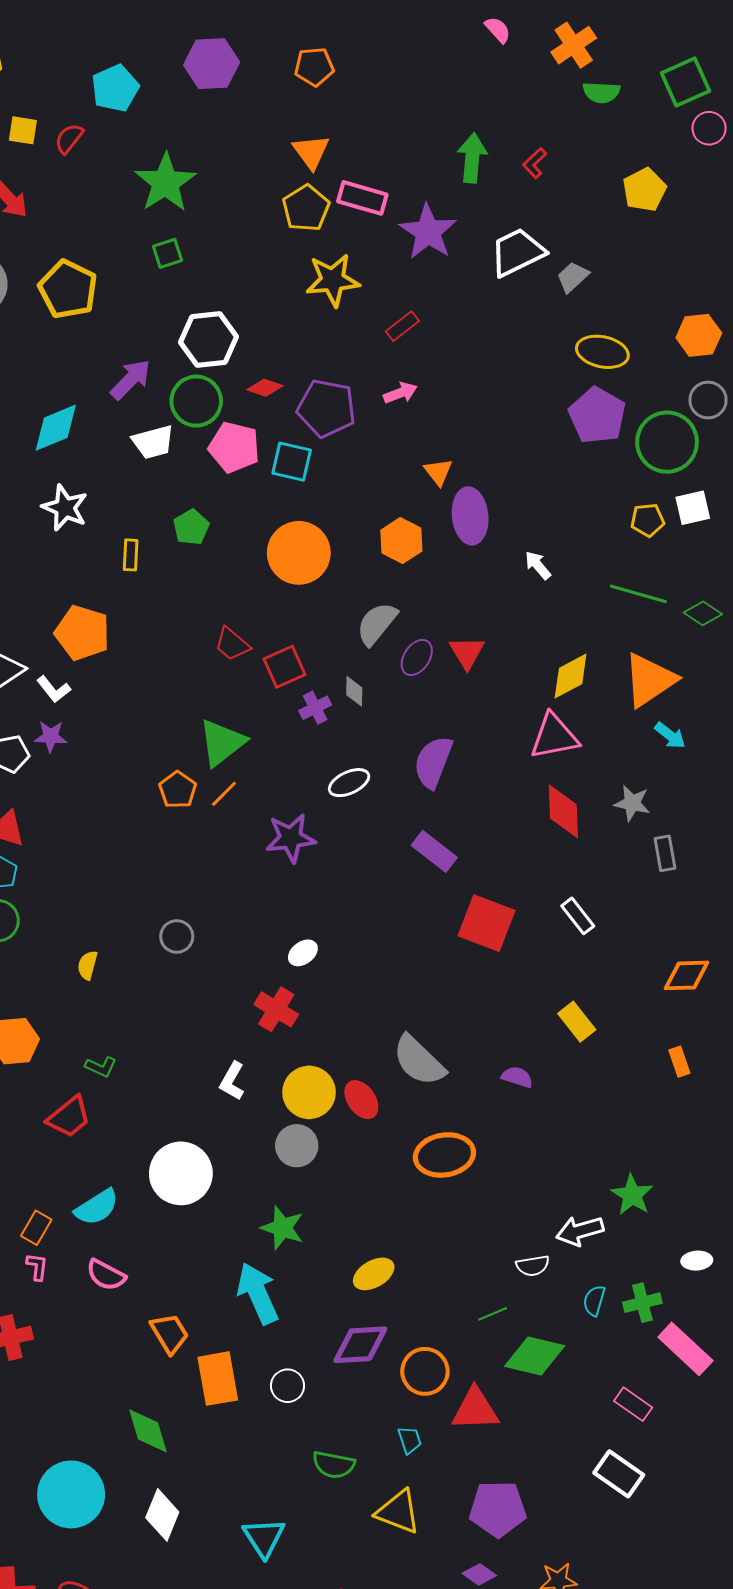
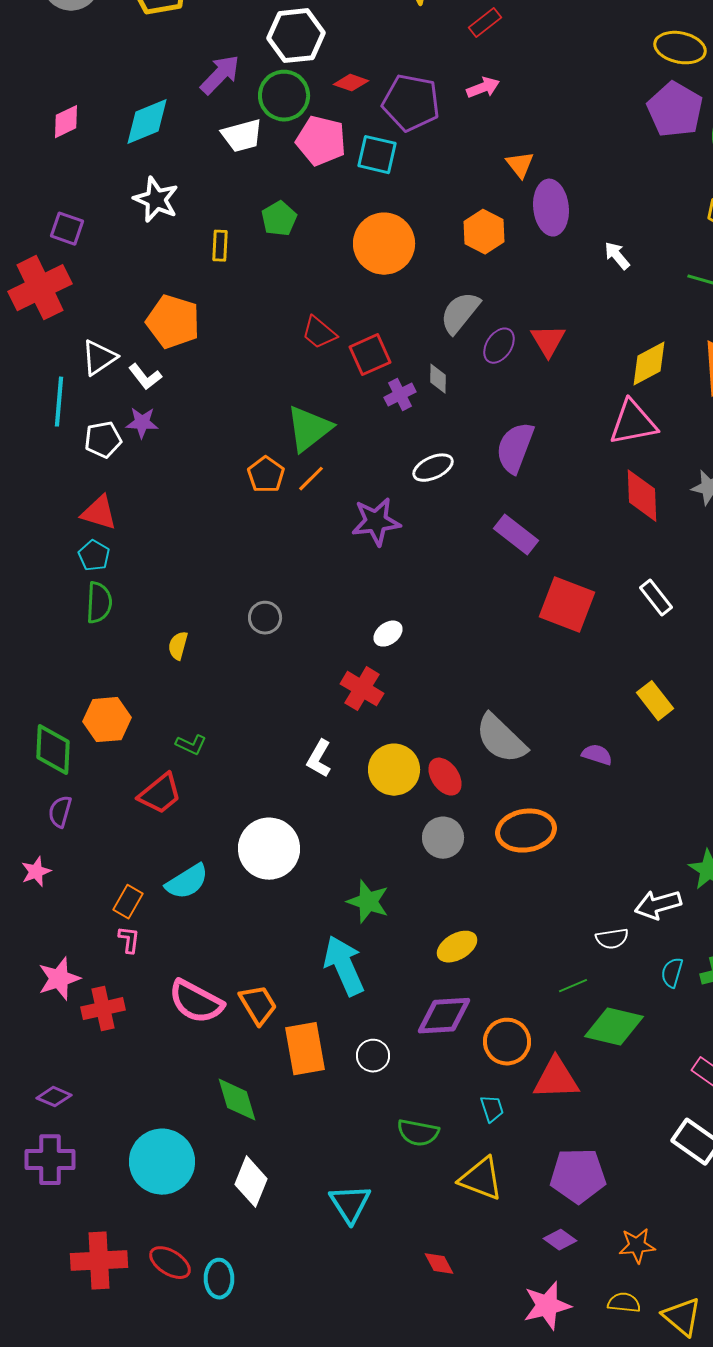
gray circle: (297, 1146) -> (443, 838), moved
pink semicircle: (106, 1275) -> (196, 1002), moved, size x1.4

